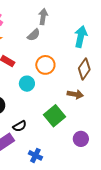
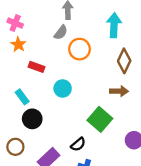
orange circle: (45, 65) -> (79, 49), moved
black semicircle: (20, 126) -> (78, 144), moved

